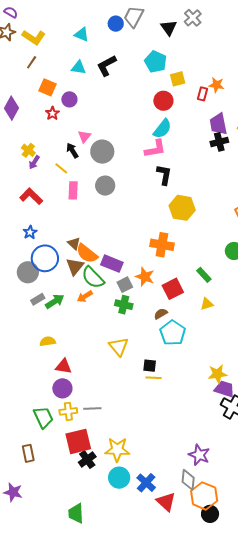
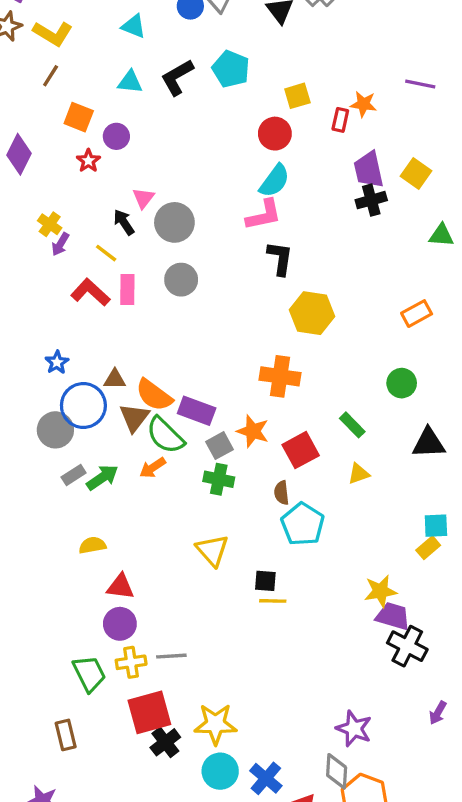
cyan pentagon: (156, 62) -> (231, 69), moved
red L-shape: (31, 196) -> (90, 292), moved
brown triangle: (74, 243) -> (115, 379), moved, turned -40
brown semicircle: (161, 314) -> (282, 493), turned -64

